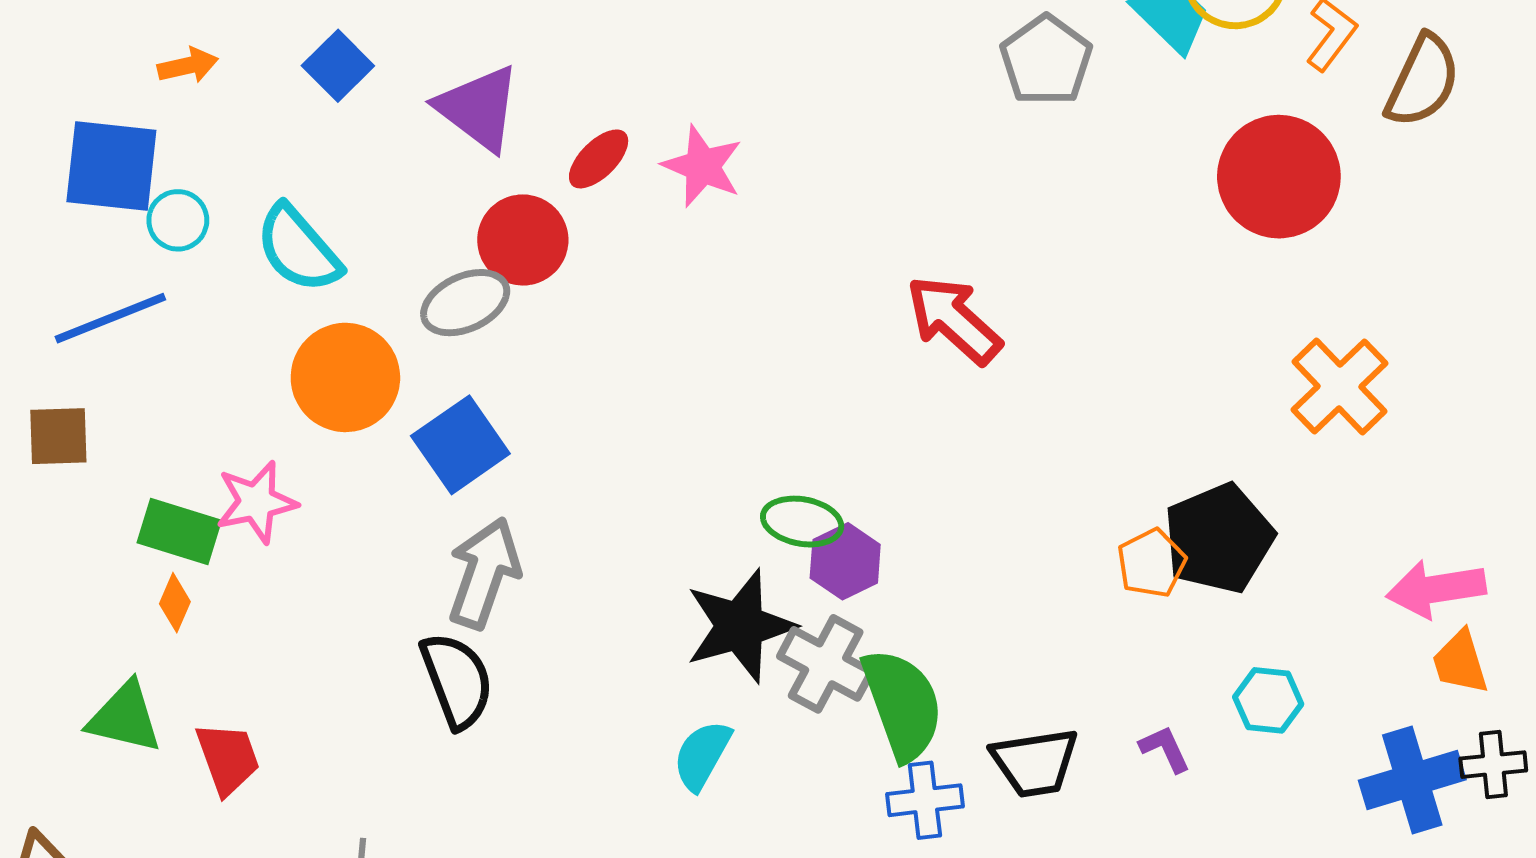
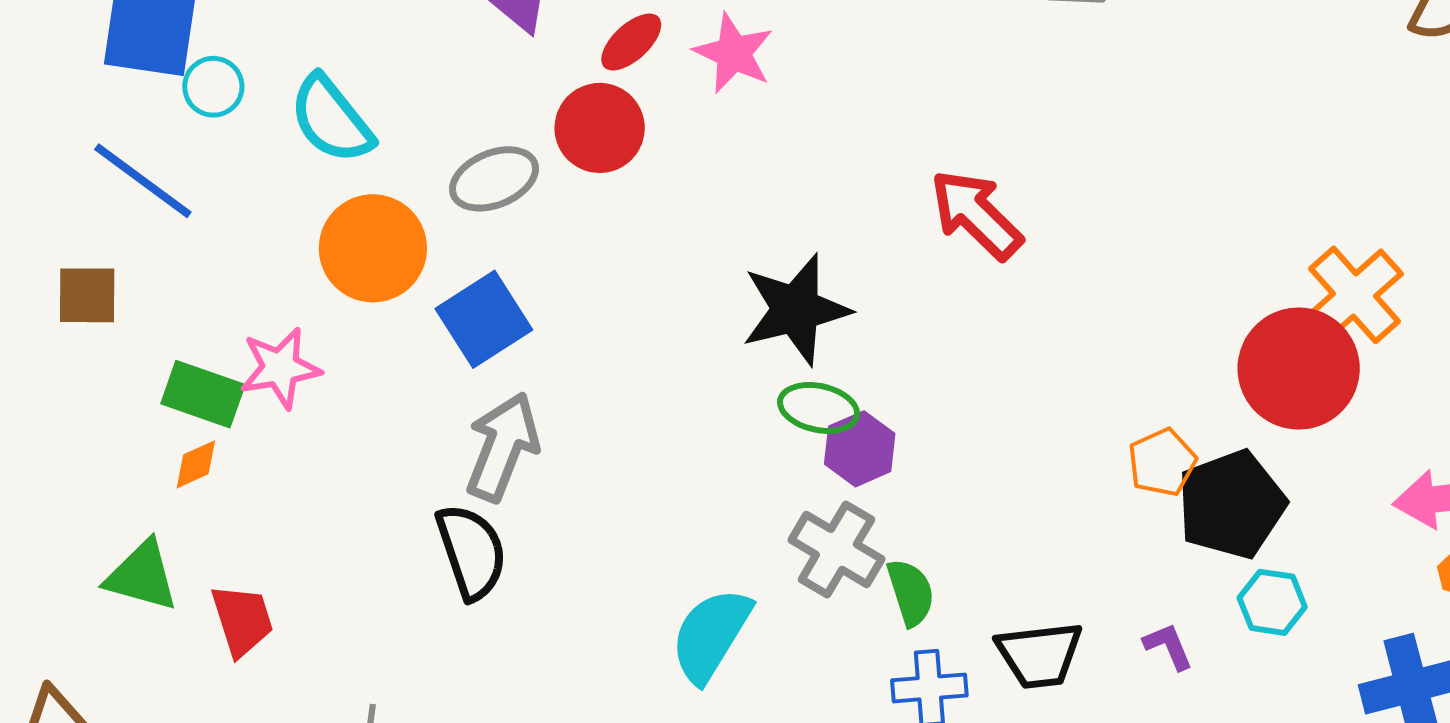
red circle: (1279, 177) -> (1299, 369), moved
red circle: (523, 240) -> (600, 128), moved
blue line: (110, 318) -> (143, 181), turned 56
black pentagon: (1219, 538) -> (1231, 504), moved
orange diamond: (175, 603) -> (196, 464), turned 40
black star: (740, 626) -> (796, 310), moved
green semicircle: (902, 704) -> (911, 592), size x0.6
cyan semicircle: (702, 755) -> (711, 635), size x1.4

